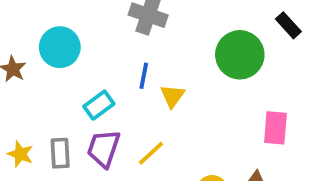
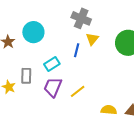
yellow triangle: (173, 96) -> (92, 39), moved
gray rectangle: (60, 153) -> (26, 76), moved

